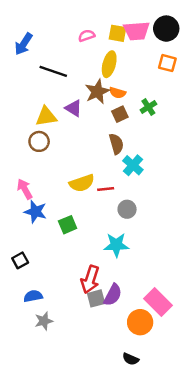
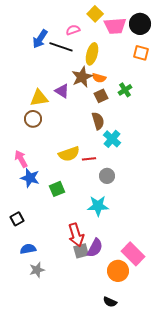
yellow square: (117, 33) -> (95, 14), moved, turned 35
blue arrow: (24, 44) -> (40, 39), moved
black line: (53, 71) -> (61, 47), moved
red arrow: (90, 279) -> (76, 235), turned -35

